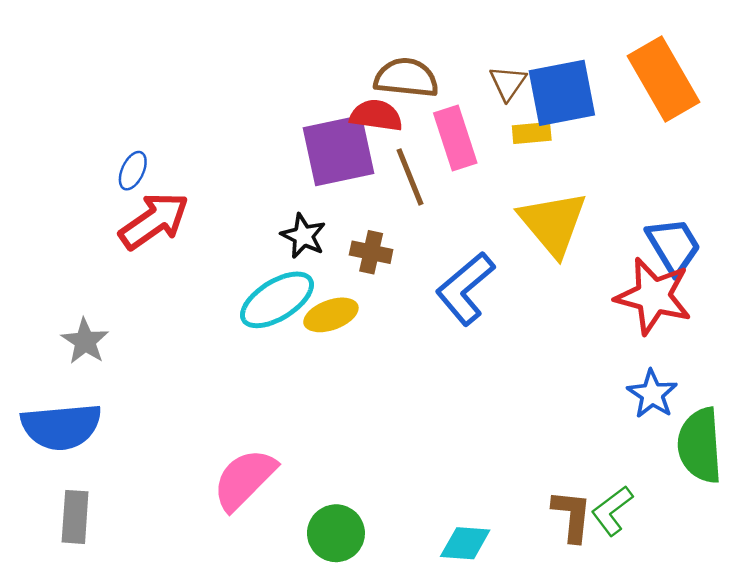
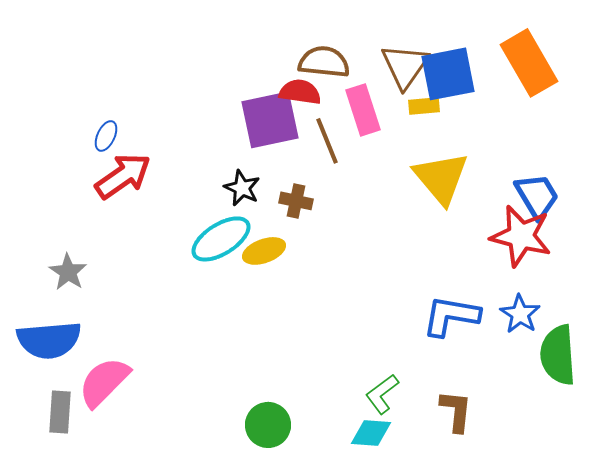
brown triangle: (508, 83) -> (405, 66), size x1.6
blue L-shape: (465, 289) -> (451, 316), moved, turned 50
pink semicircle: (244, 479) -> (104, 382), moved
green L-shape: (612, 511) -> (382, 394), moved

